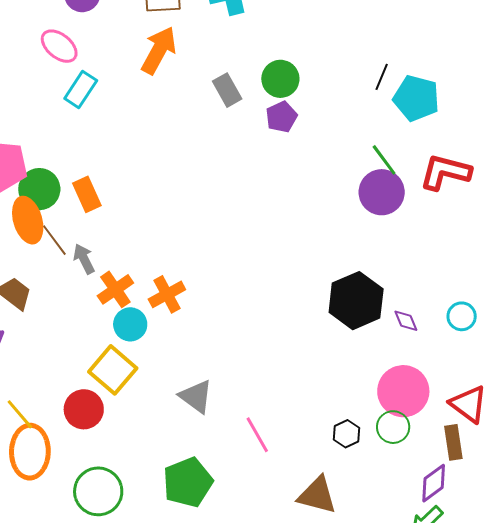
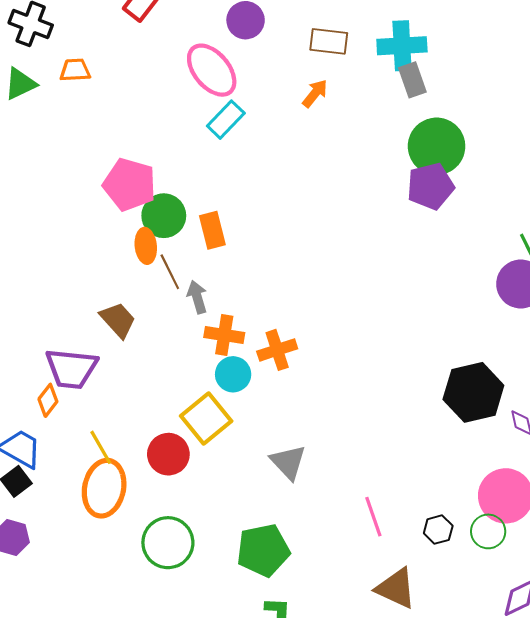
pink ellipse: (59, 46) -> (212, 70), size x1.4
orange arrow: (159, 50) -> (315, 93), size x0.6
green circle: (280, 79) -> (437, 146), size x1.4
gray rectangle: (227, 90) -> (412, 80), moved
purple pentagon: (281, 117) -> (430, 186), size x1.4
orange ellipse: (28, 220) -> (146, 246), size x0.7
orange cross: (115, 289) -> (224, 335), turned 33
pink line: (257, 435) -> (373, 517), moved

